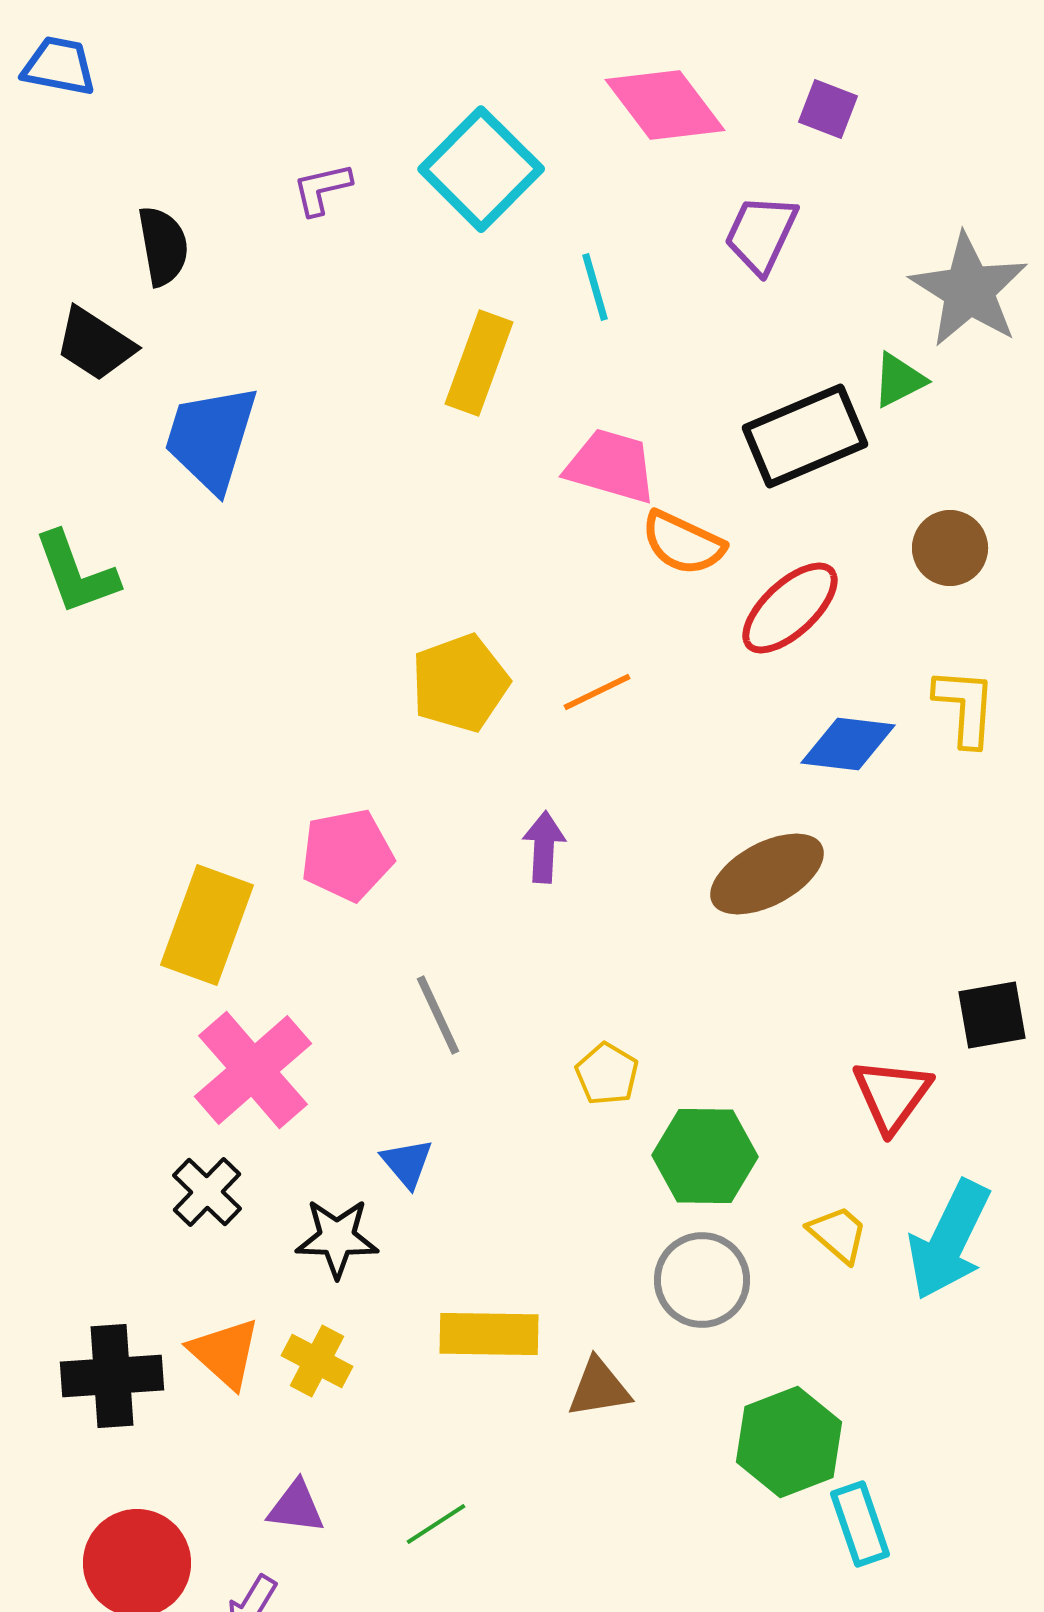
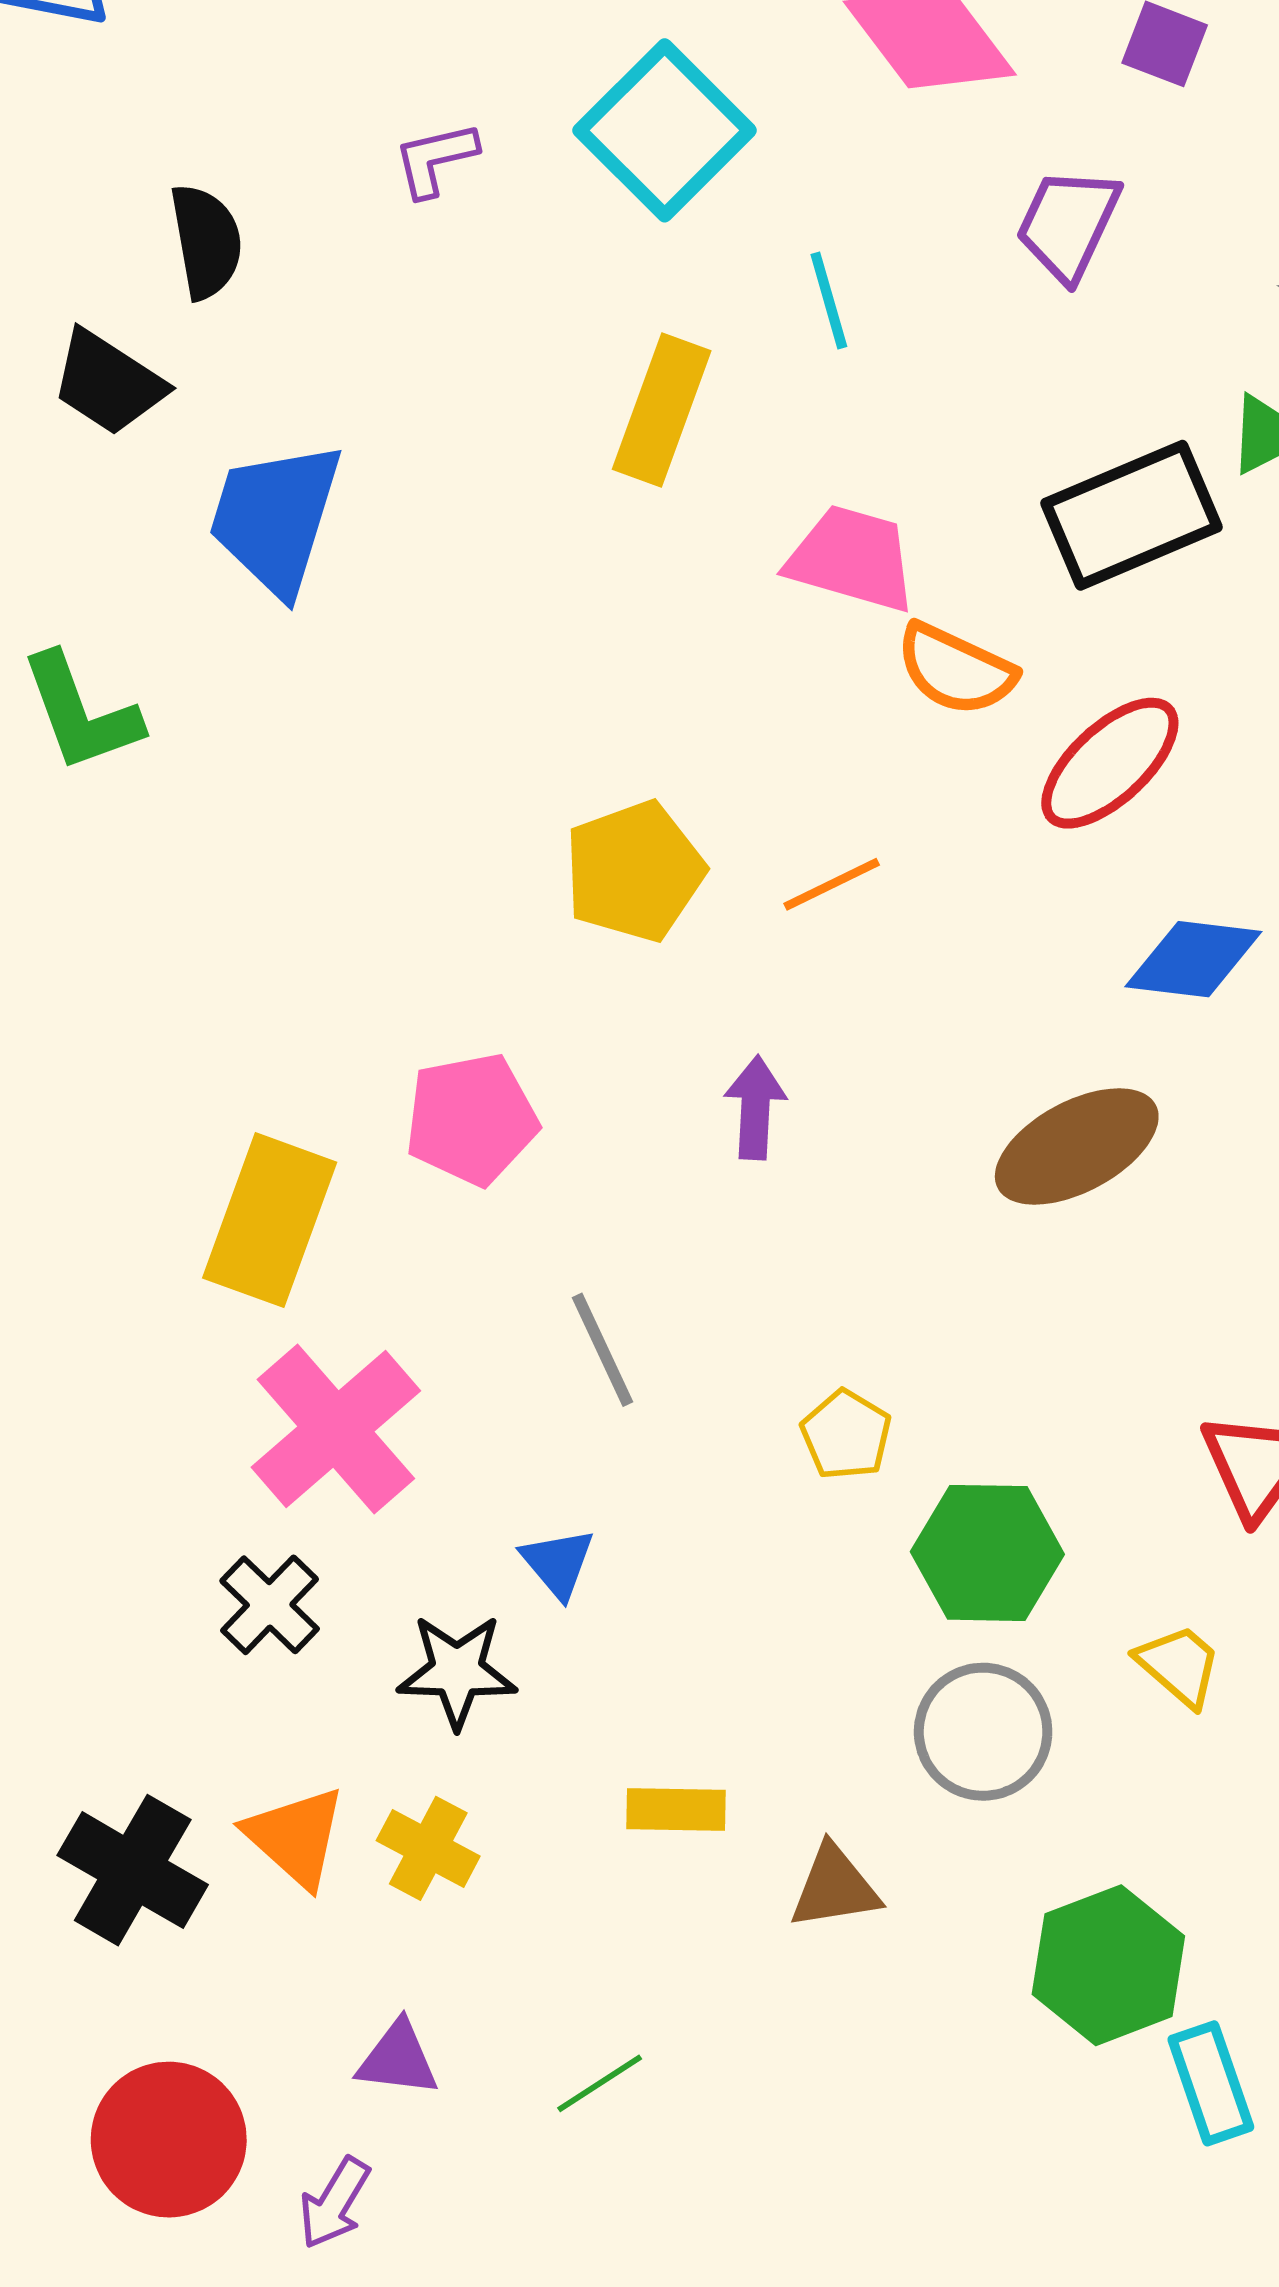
yellow rectangle: (489, 1334) -> (676, 1810), size x0.7
black cross: (112, 1376) -> (133, 1870), turned 34

